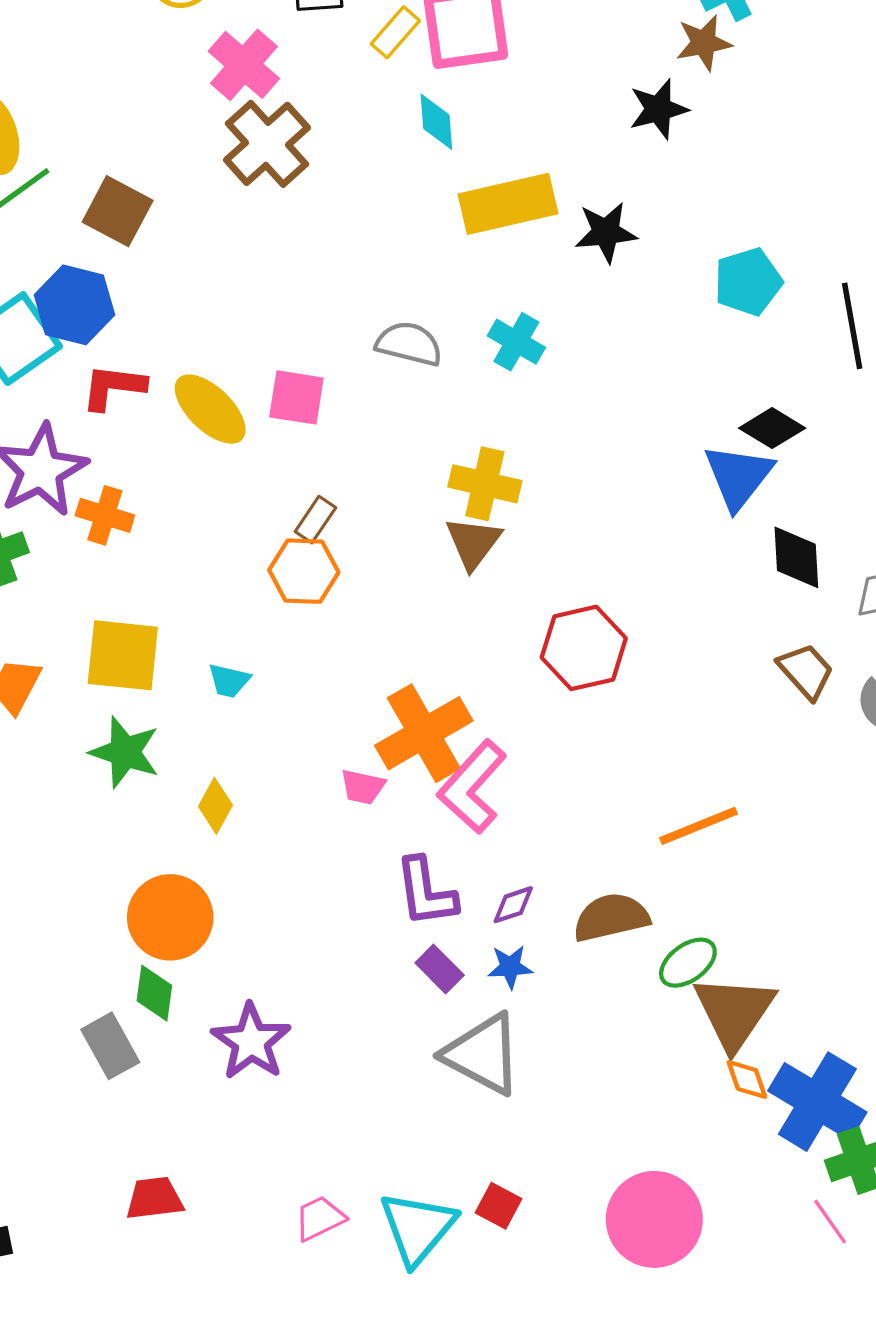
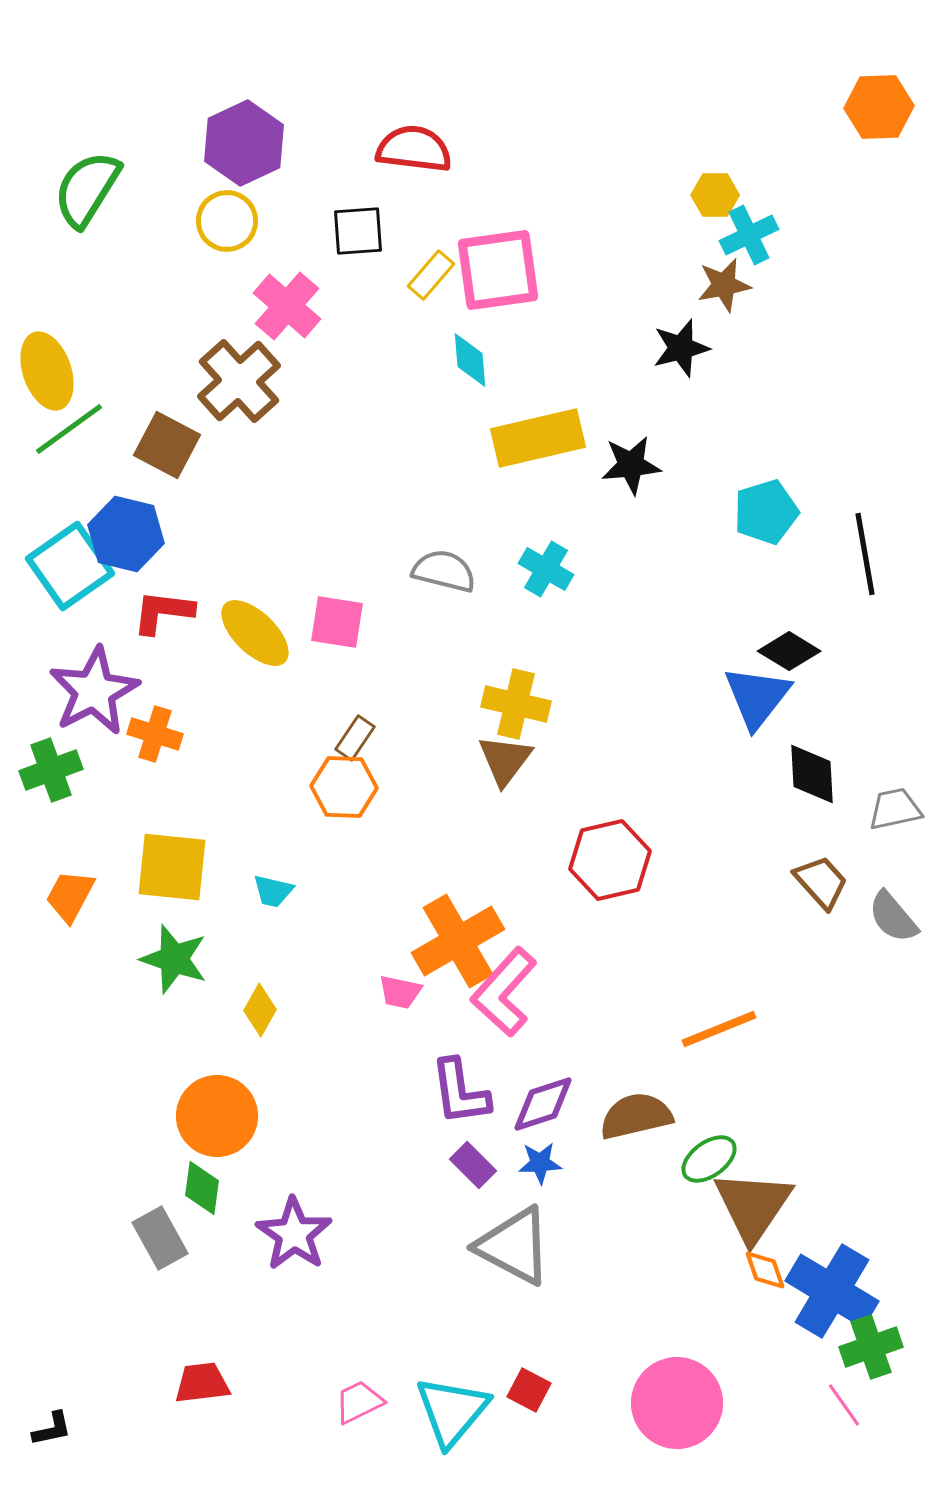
brown cross: (267, 144) -> (239, 381), moved
purple diamond: (513, 905) -> (543, 1104), size x1.5

